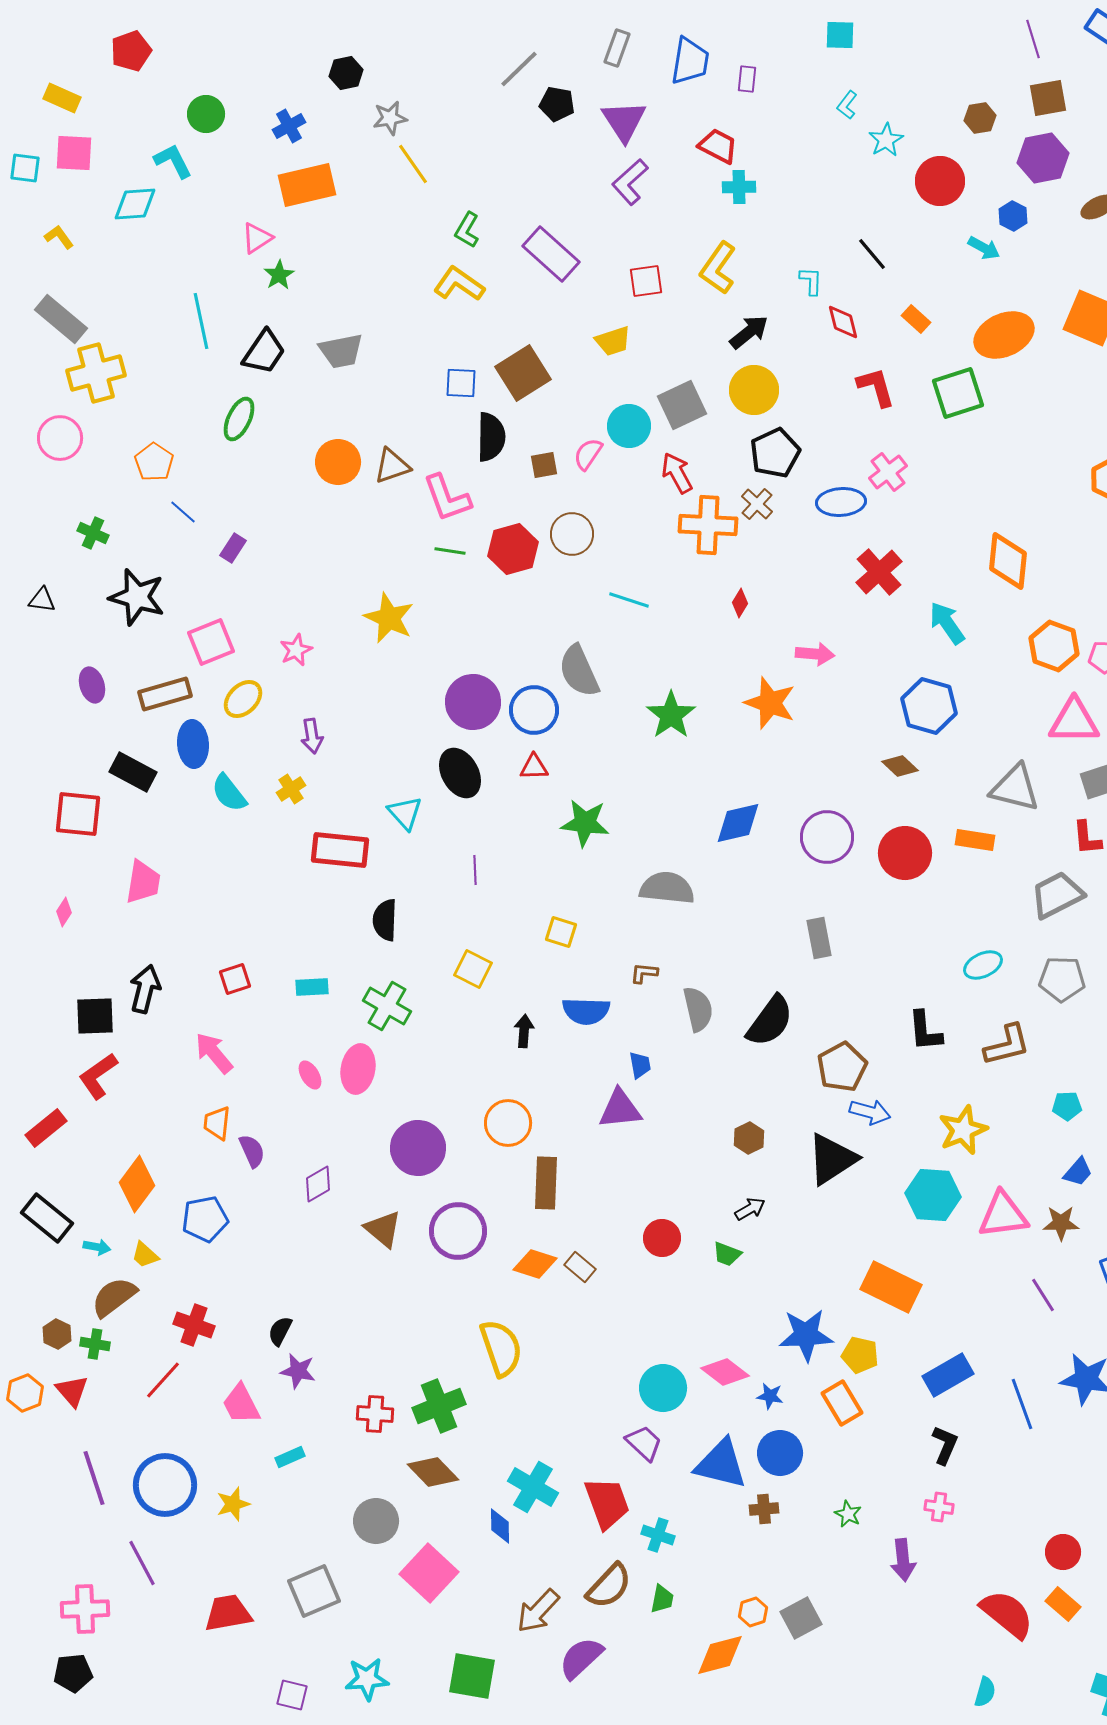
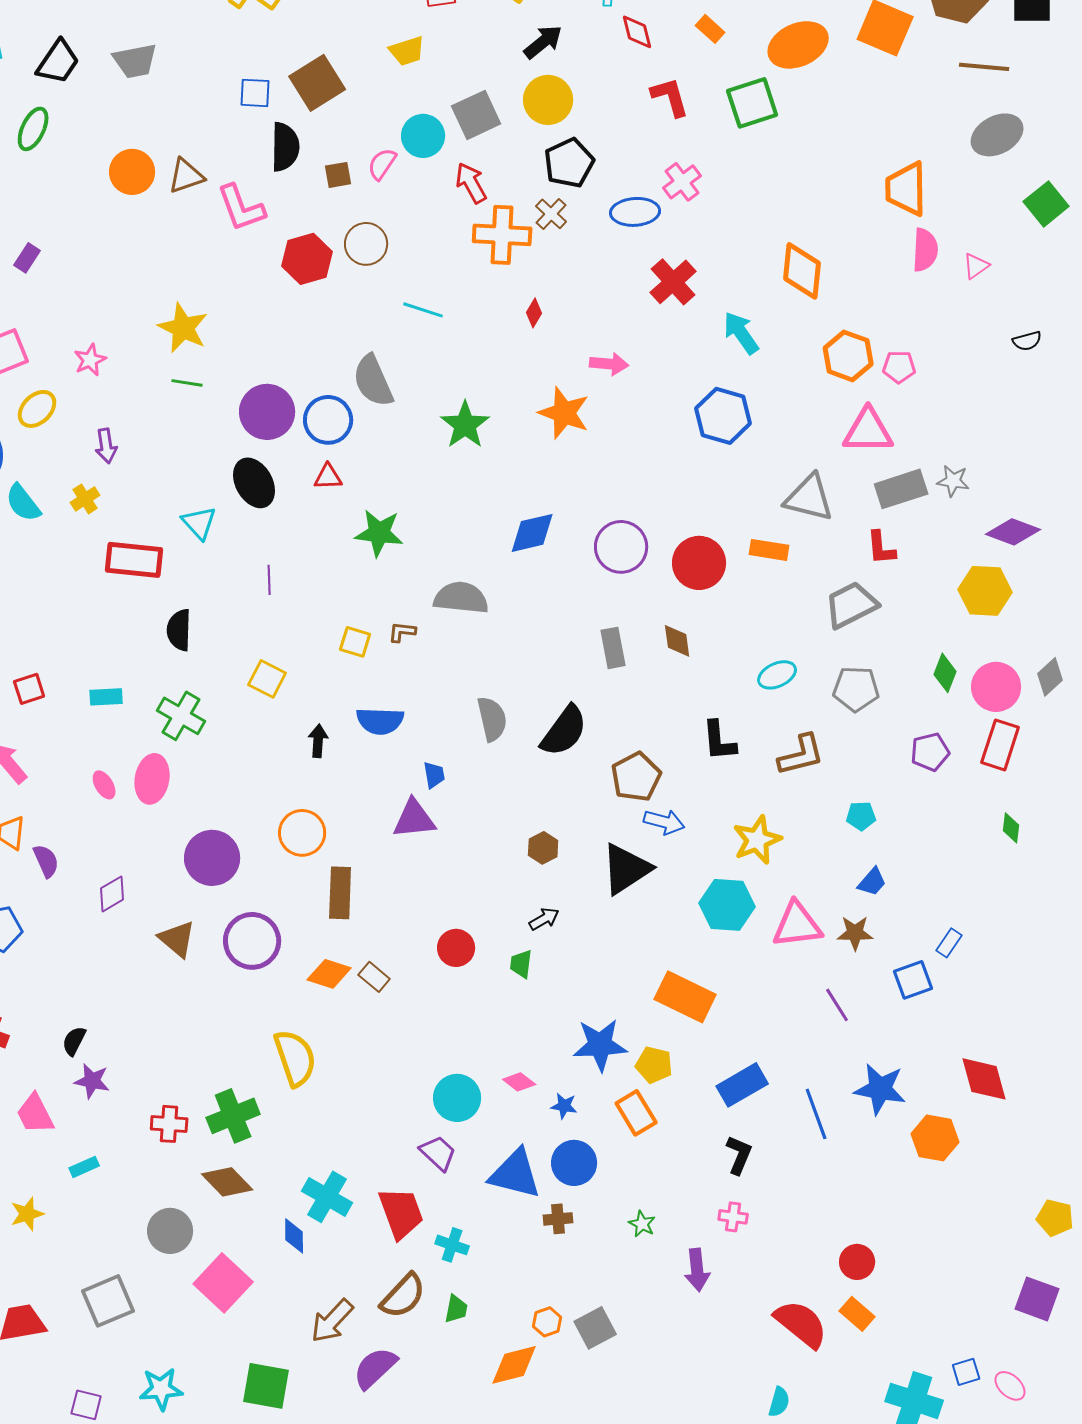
green line: (450, 551) -> (187, 383), moved
brown diamond: (900, 766) -> (677, 641), moved, turned 39
brown L-shape: (644, 973) -> (402, 632), moved
green trapezoid: (727, 1254) -> (521, 964), turned 76
pink diamond: (725, 1372) -> (519, 1082), size x0.7

